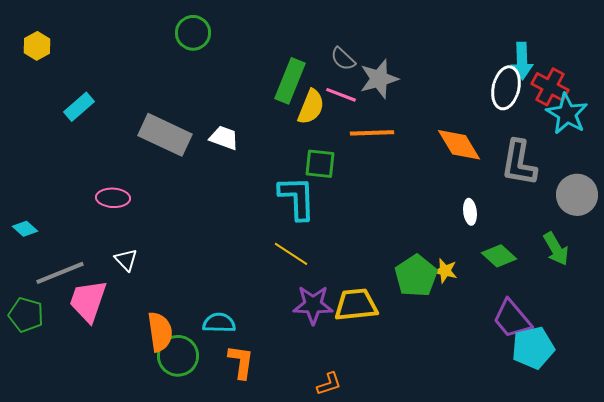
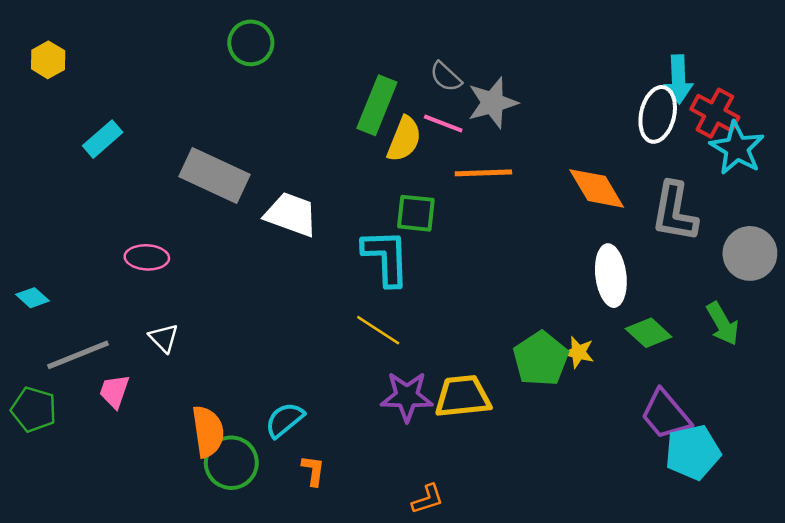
white trapezoid: (224, 138) -> (291, 214), moved, size x1.4
white ellipse: (470, 212) -> (611, 276), size x1.8
pink trapezoid: (88, 301) -> (114, 391), size x0.6
cyan semicircle: (219, 323) -> (285, 420), turned -40
orange L-shape: (241, 362) -> (313, 471), size x0.7

